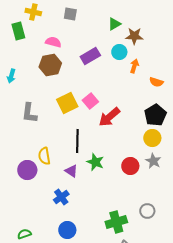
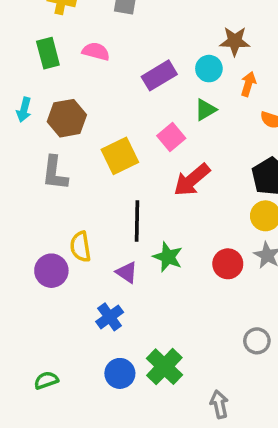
green triangle: (114, 24) -> (206, 110), moved
green rectangle: (18, 31) -> (48, 53), moved
brown hexagon: (50, 65) -> (67, 118), moved
orange arrow: (134, 66) -> (248, 84), moved
pink square: (90, 101) -> (171, 137), moved
green cross: (116, 222) -> (164, 367), moved, turned -30

